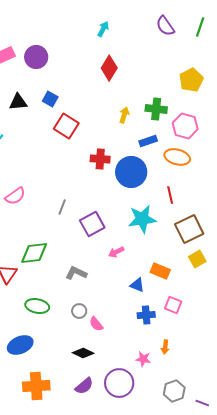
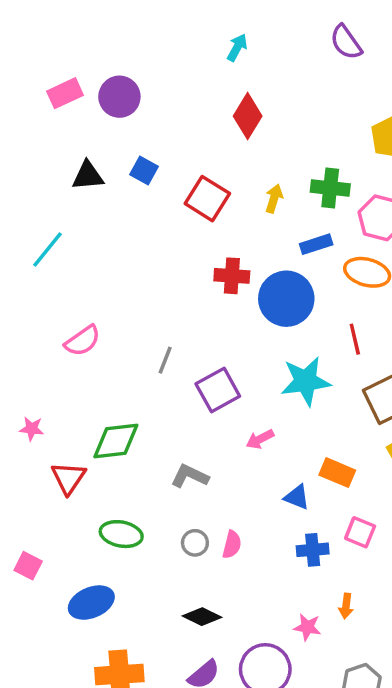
red square: (66, 126) -> (207, 199), moved
pink semicircle: (96, 324) -> (232, 545), moved, turned -126

